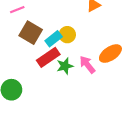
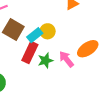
red rectangle: (48, 57) -> (30, 52), turned -30

